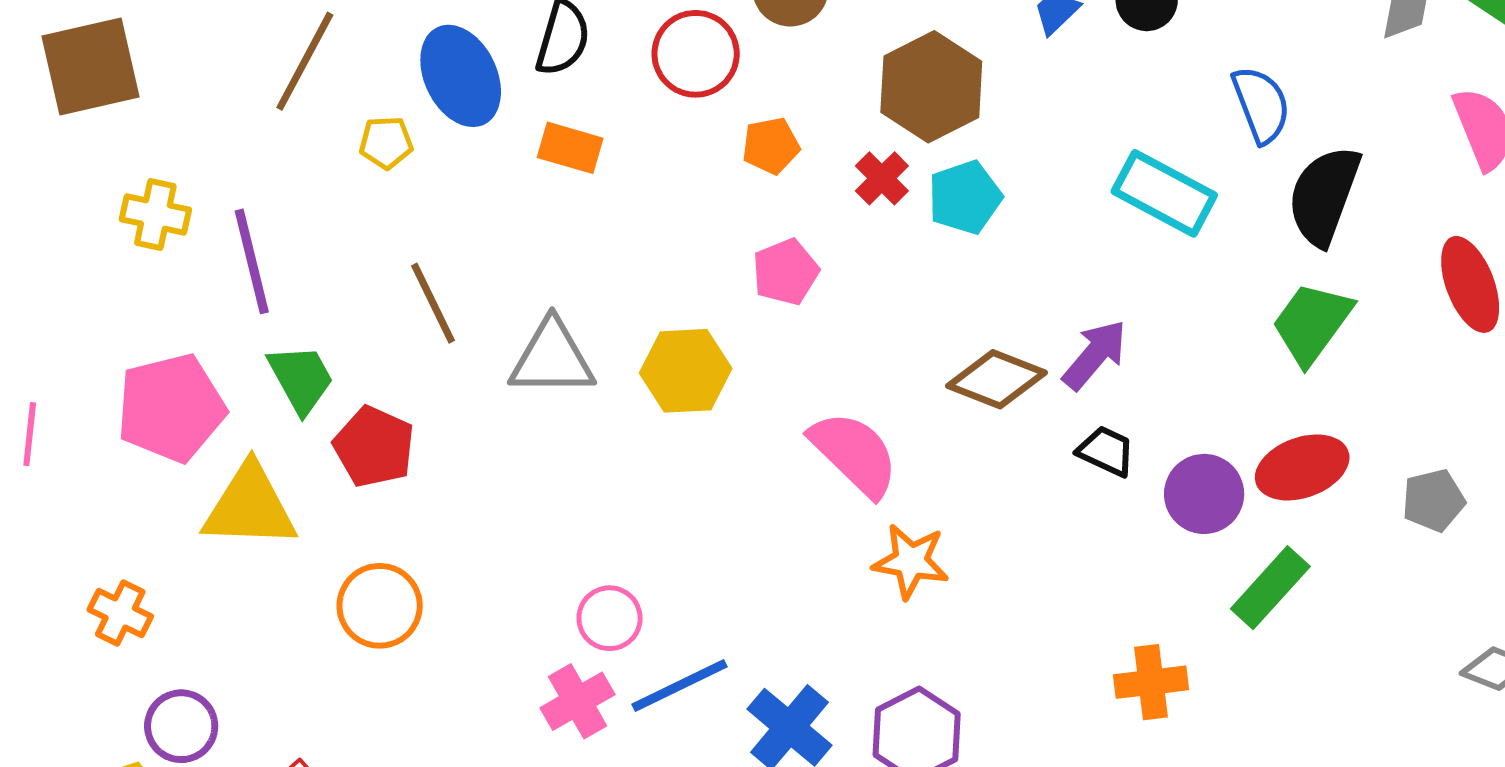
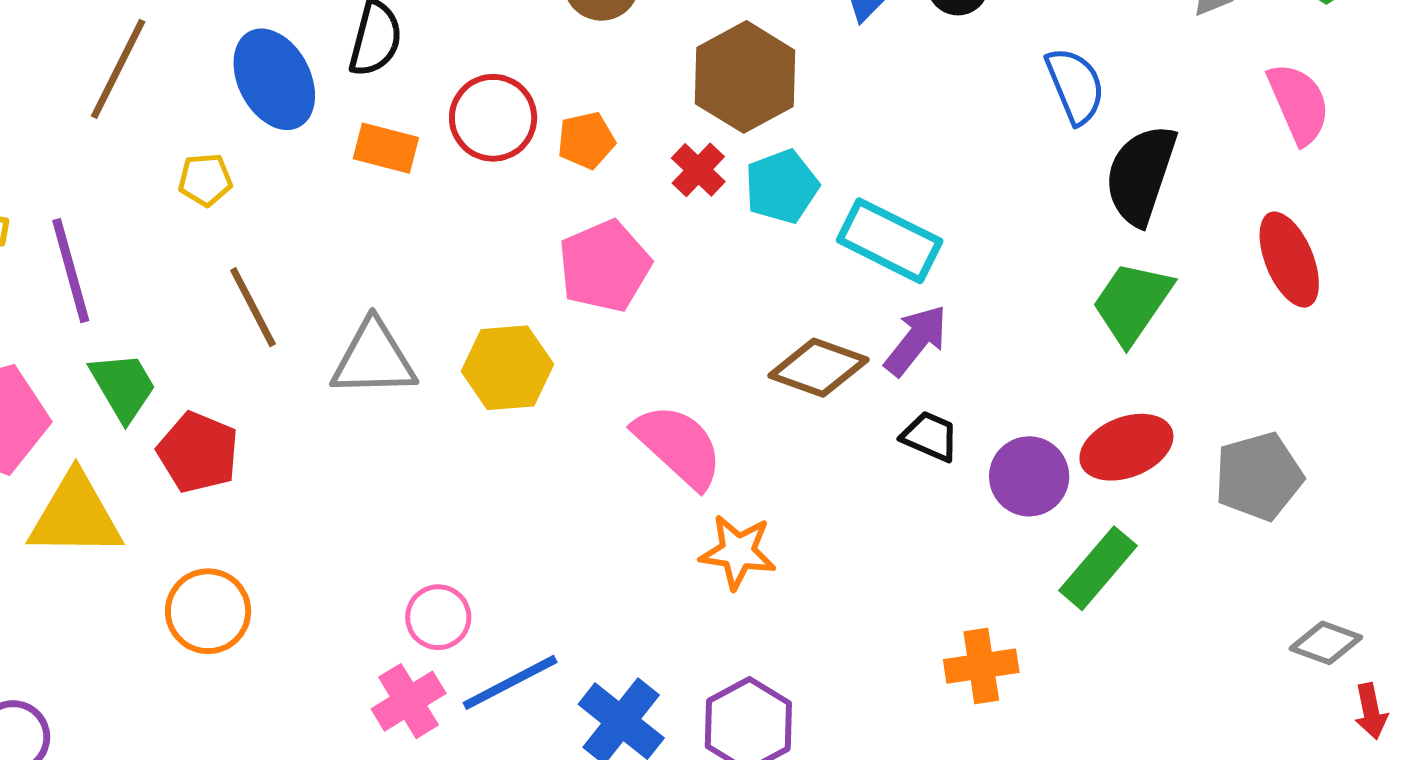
red circle: (696, 54) -> (493, 118), moved
yellow pentagon: (386, 143) -> (205, 180), moved
cyan rectangle: (1164, 193) -> (890, 241), moved
pink pentagon: (786, 272) -> (605, 266), size x1.4
gray pentagon: (1433, 500) -> (1259, 476), size x1.4

